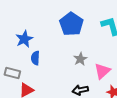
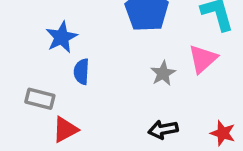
pink triangle: (102, 71) -> (203, 59), moved

